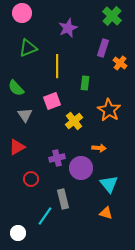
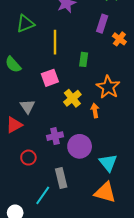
gray triangle: (25, 115) -> (27, 106), moved
orange arrow: (99, 148) -> (95, 111), moved, turned -104
orange triangle: (106, 213) -> (105, 192), size x1.6

